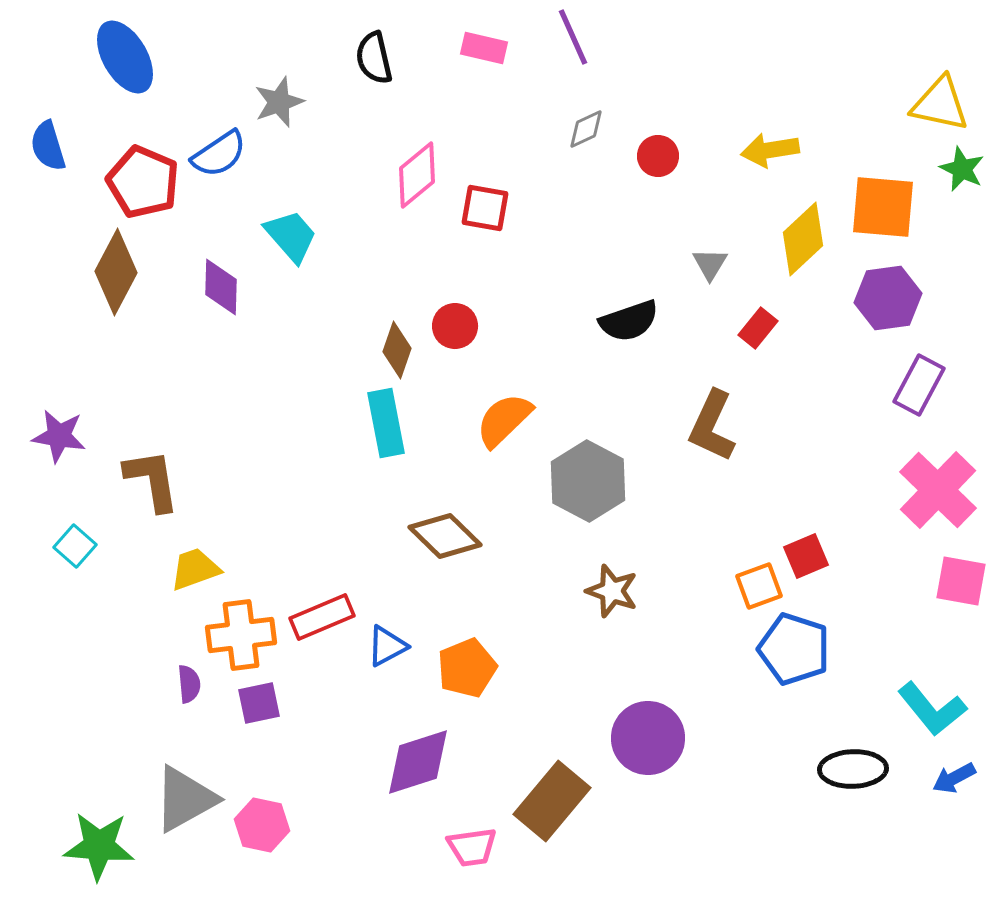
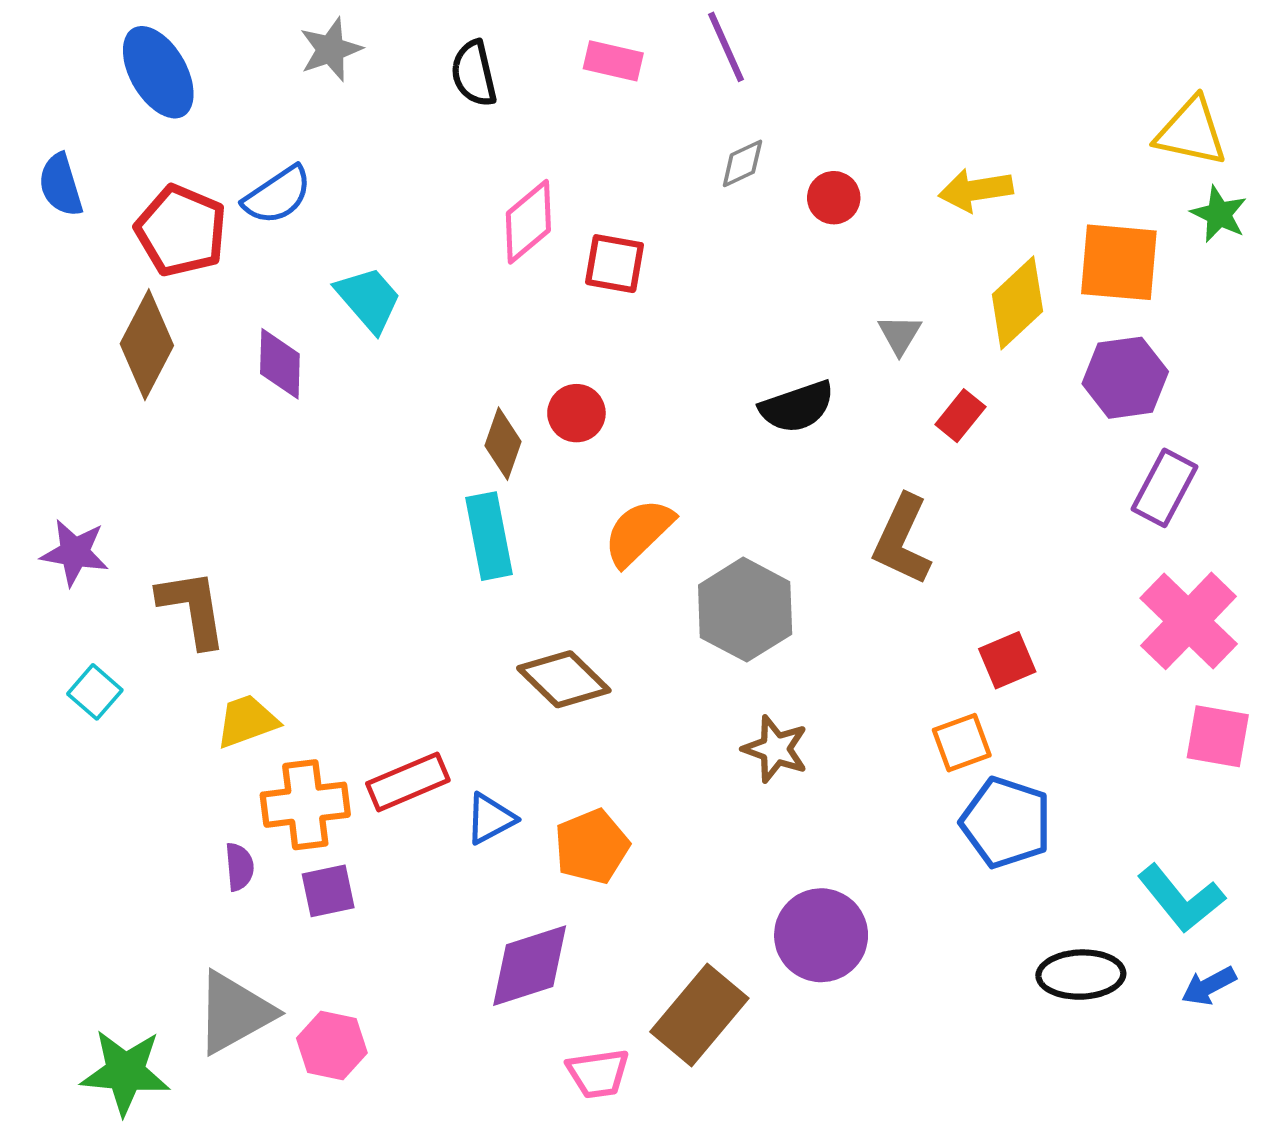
gray star: (279, 102) -> (331, 49), moved
red square: (806, 556) -> (1007, 660), moved

